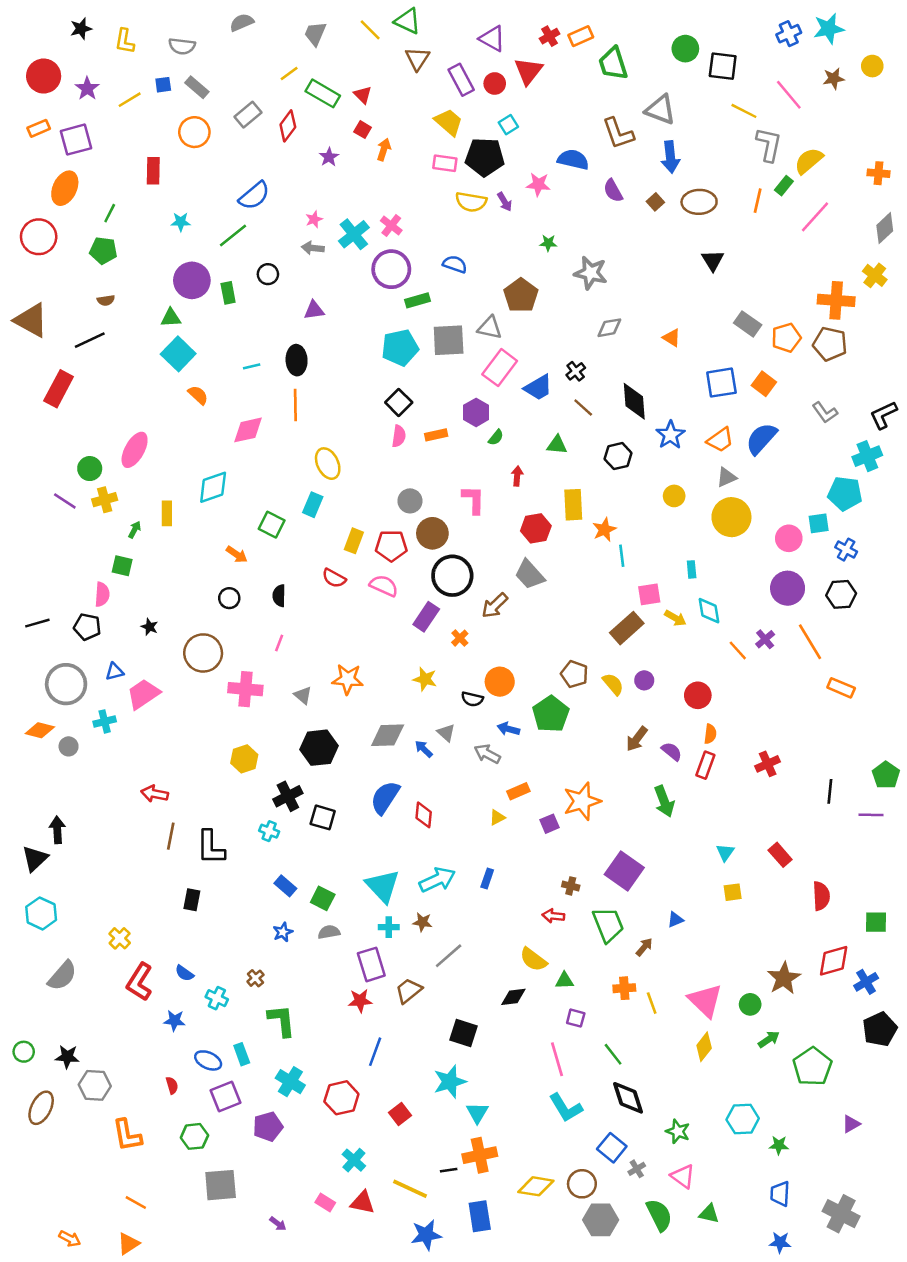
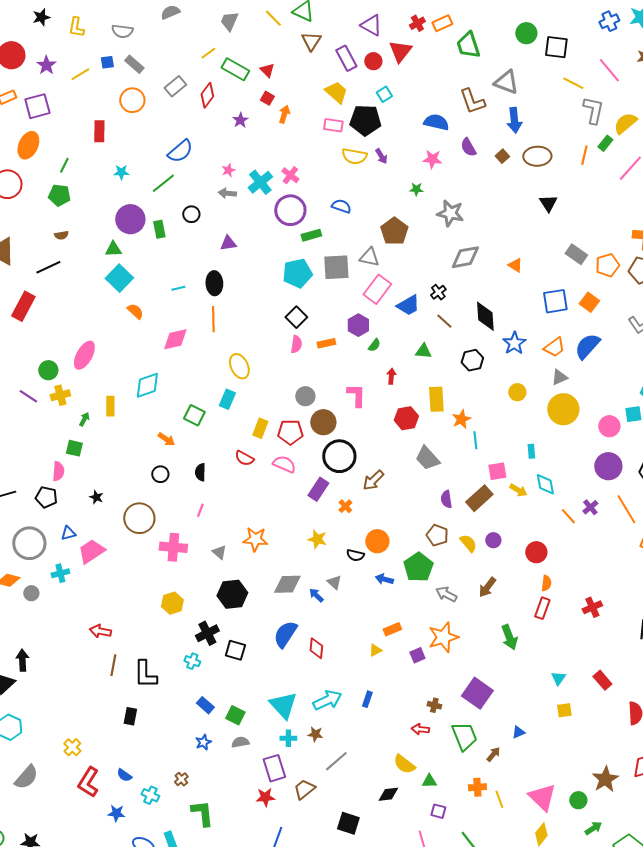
pink star: (538, 184) -> (432, 159), moved
gray diamond: (609, 328) -> (465, 257), size x1.4
gray trapezoid: (530, 574) -> (427, 458), moved
purple semicircle: (672, 751) -> (446, 499), moved, turned -138
gray arrow: (487, 754) -> (446, 594), moved

